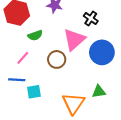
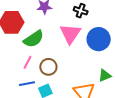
green semicircle: (35, 35) -> (34, 39), size x1.5
brown circle: (57, 59) -> (48, 67), moved

